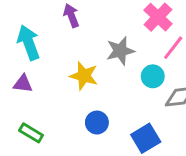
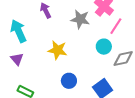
gray star: (120, 51) -> (80, 19), moved, turned 30
purple triangle: (23, 84) -> (17, 59), turned 48

